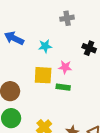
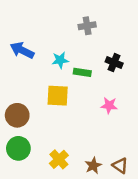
pink star: (65, 67) -> (109, 105), moved
green rectangle: (63, 87) -> (82, 72), moved

